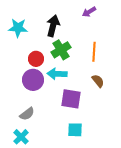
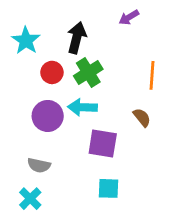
cyan star: (18, 28) -> (26, 41), turned 30
orange line: (94, 52) -> (152, 75), moved
red circle: (36, 59) -> (52, 72), moved
gray semicircle: (27, 114) -> (39, 165), turned 49

